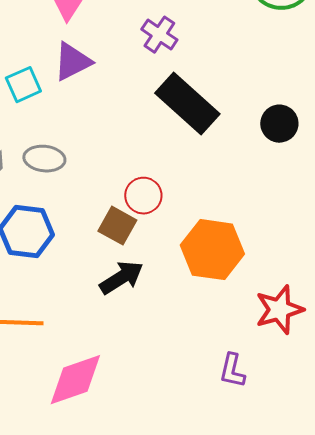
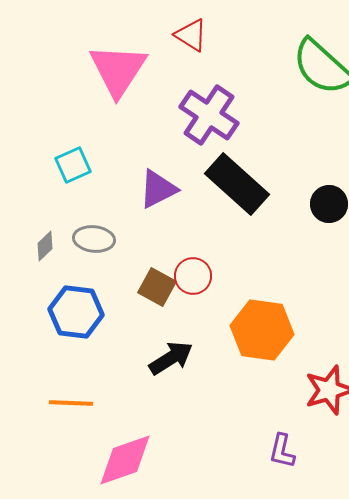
purple cross: (159, 35) -> (209, 115), size x1.6
purple triangle: (72, 62) -> (158, 189), moved
brown square: (117, 226) -> (157, 287), moved

